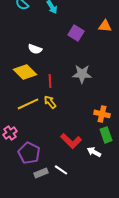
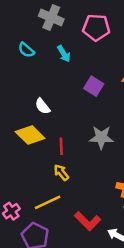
white semicircle: (35, 49) -> (43, 106), turned 32
yellow line: (28, 104) -> (48, 202), moved

